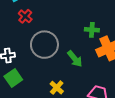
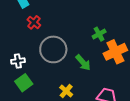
green cross: (92, 30) -> (99, 34), turned -32

